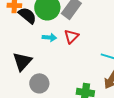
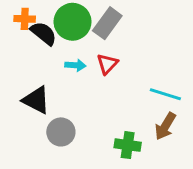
black triangle: (22, 61) -> (36, 100), turned -45

